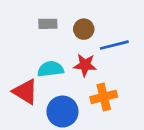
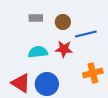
red triangle: (25, 92) -> (21, 83), moved
orange cross: (104, 97) -> (93, 73), moved

